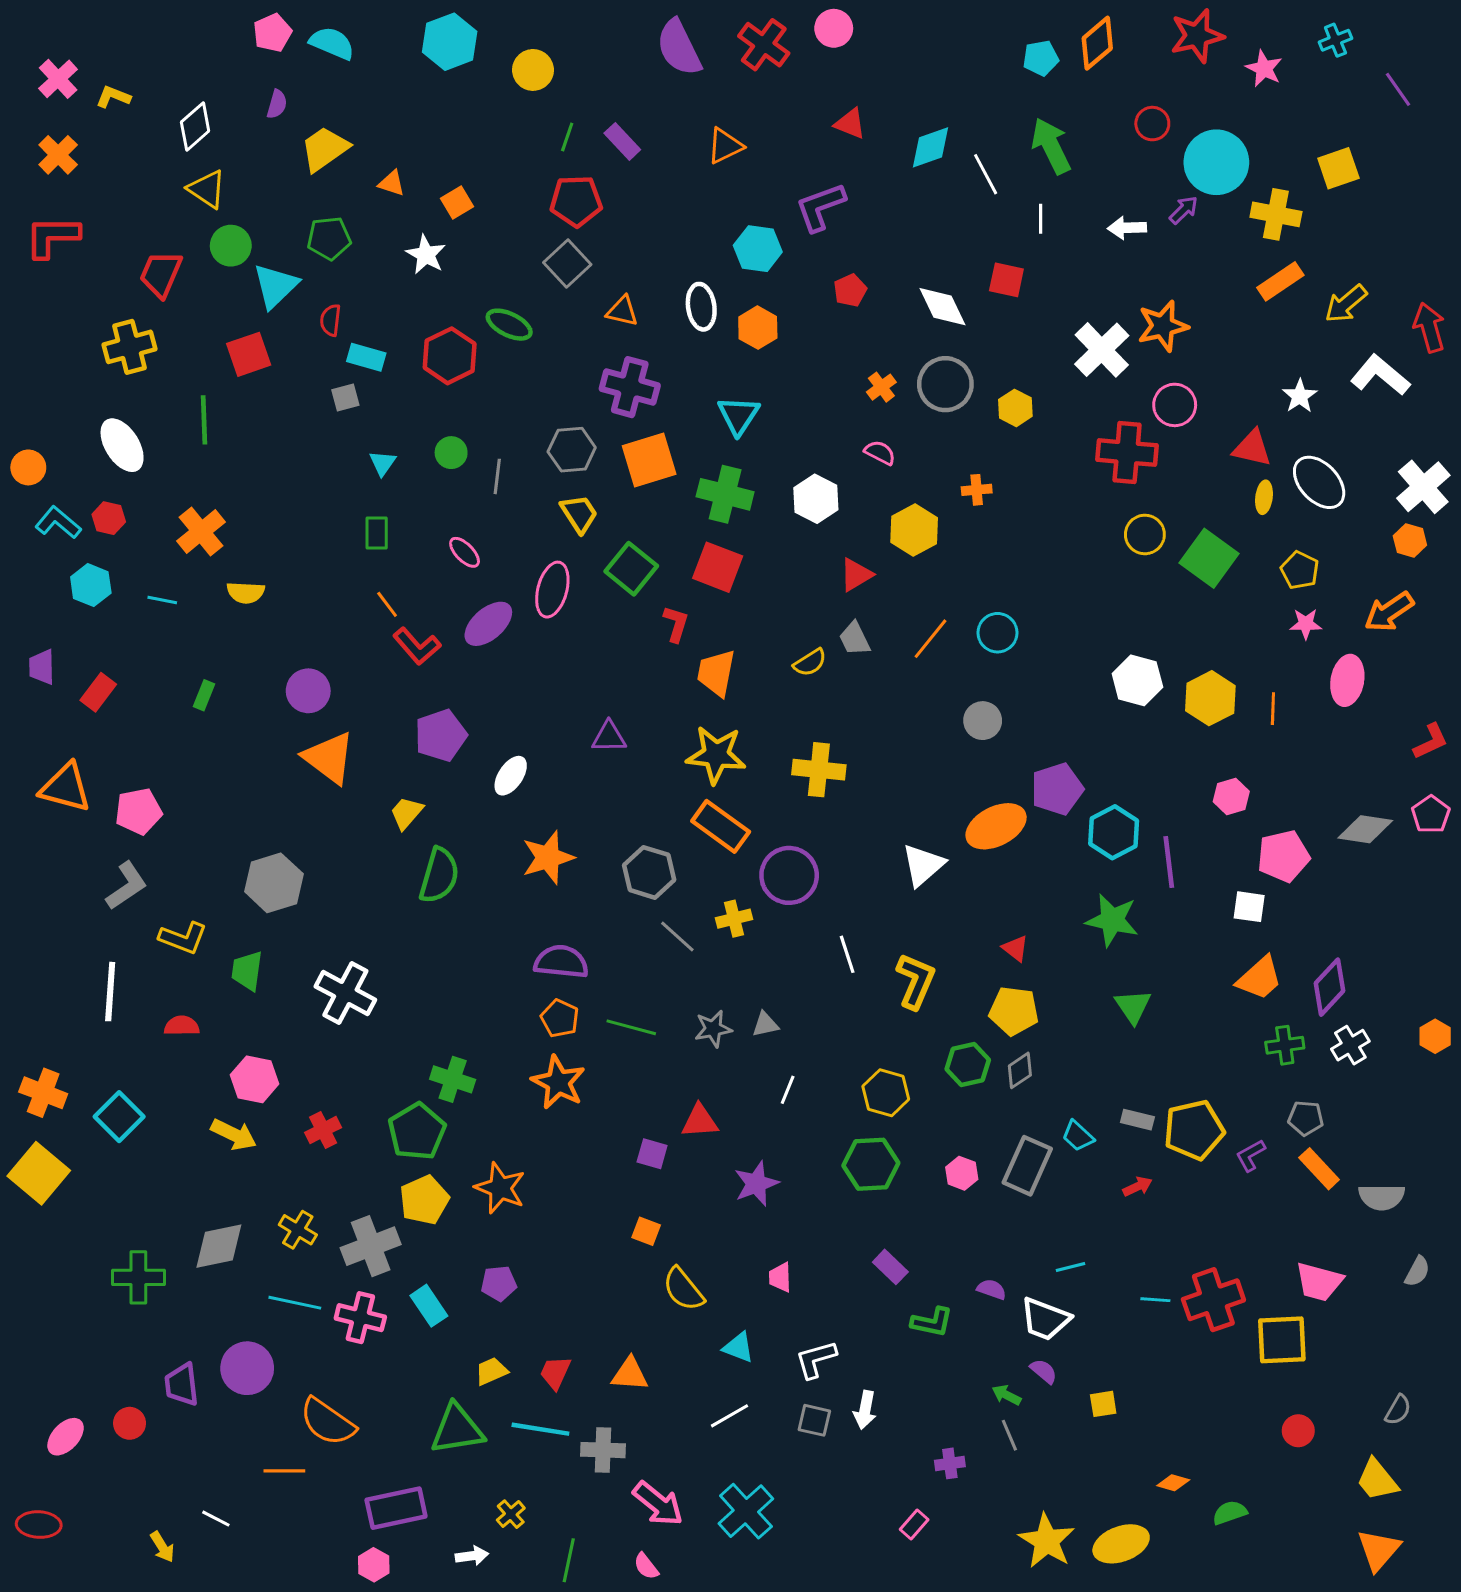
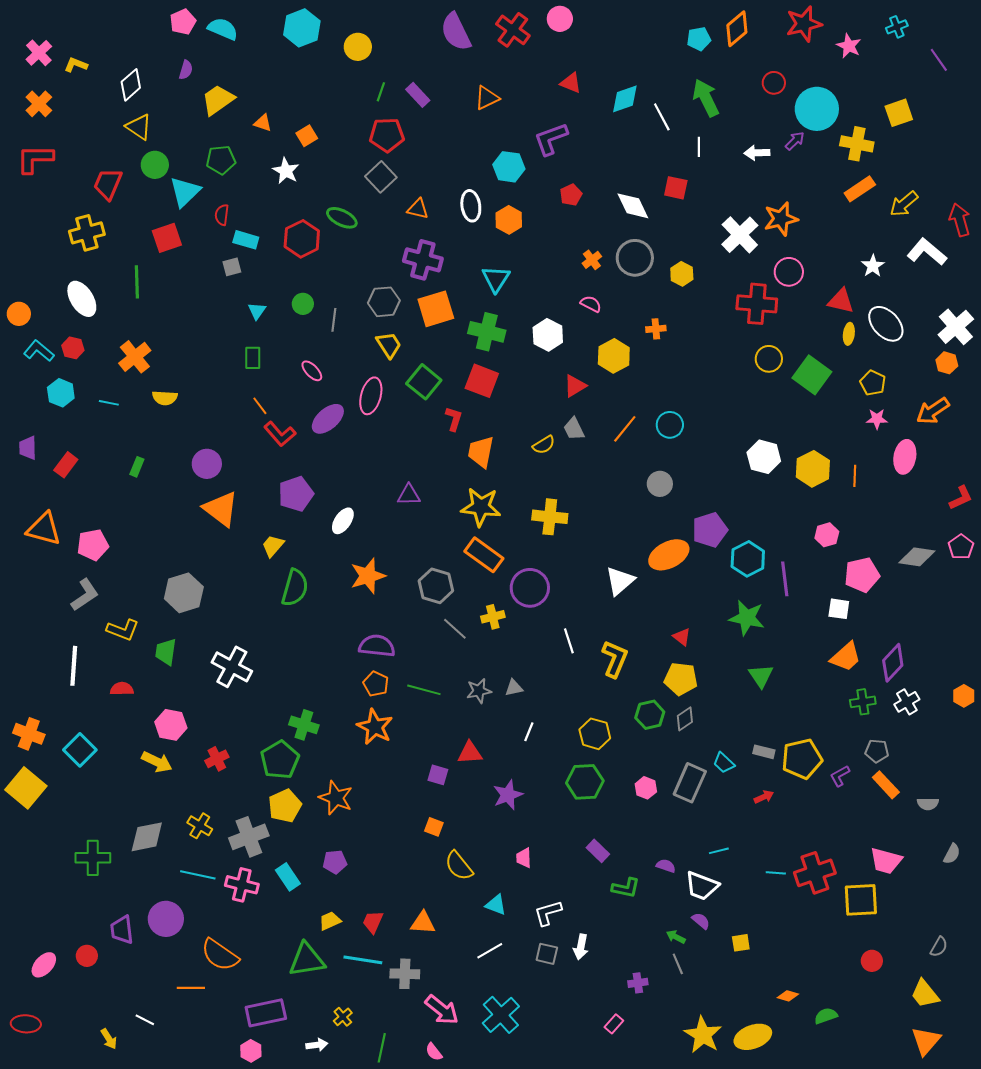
gray semicircle: (1382, 1197) -> (928, 804), size x0.7

